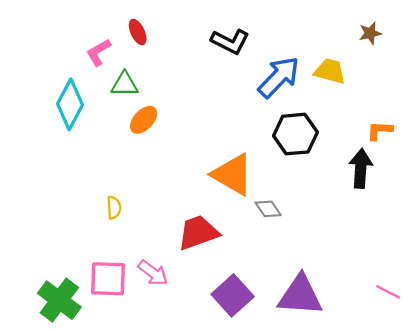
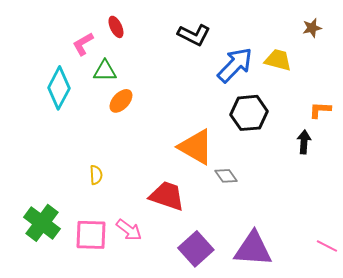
black arrow: (361, 168) -> (304, 142), size x0.7
red trapezoid: (198, 233) -> (167, 196), turned 39
green cross: (59, 300) -> (42, 223), moved

